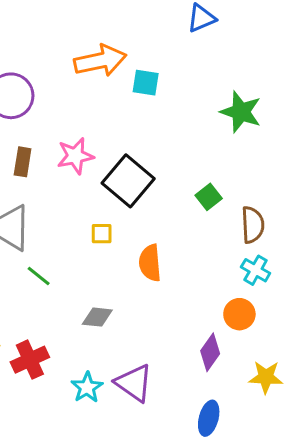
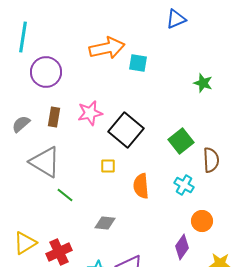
green star: (241, 112) -> (203, 83), size x0.7
green square: (209, 197) -> (181, 141), size x1.4
cyan cross: (256, 270) -> (184, 185), moved

